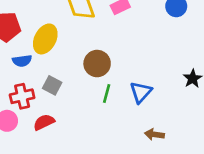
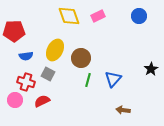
yellow ellipse: (45, 39) -> (55, 50), moved
red cross: (22, 96) -> (26, 82), turned 30

